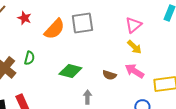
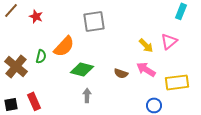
pink triangle: (133, 25) -> (169, 41), moved
orange semicircle: (54, 29) -> (64, 46), moved
gray arrow: (87, 97) -> (87, 95), moved

